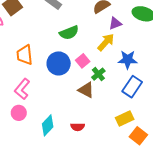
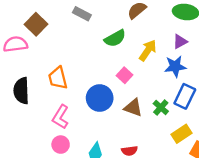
purple triangle: (115, 23) -> (180, 42), moved
green semicircle: (69, 33) -> (115, 38), moved
blue circle: (59, 63) -> (100, 98), moved
green cross: (98, 74) -> (161, 107), moved

